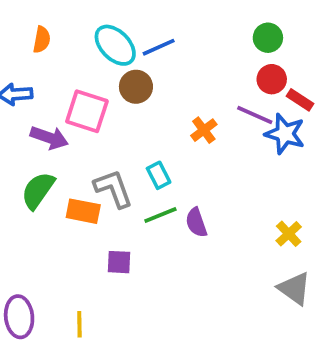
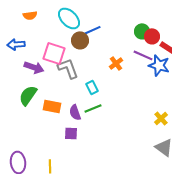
green circle: (268, 38) -> (142, 31), moved
orange semicircle: (42, 40) -> (30, 15), turned 72
blue line: (159, 47) -> (92, 30), moved
gray L-shape: (113, 189) -> (68, 68), moved
purple semicircle: (196, 222) -> (75, 112), moved

